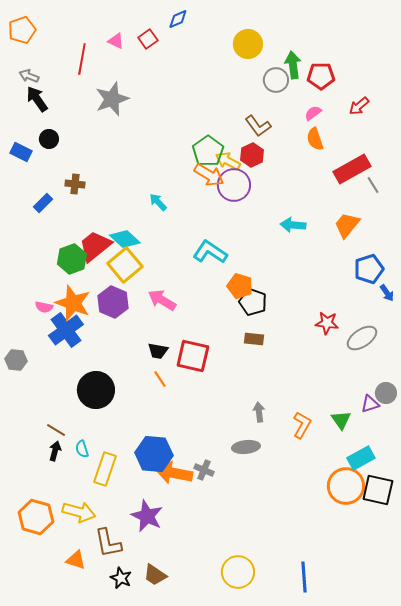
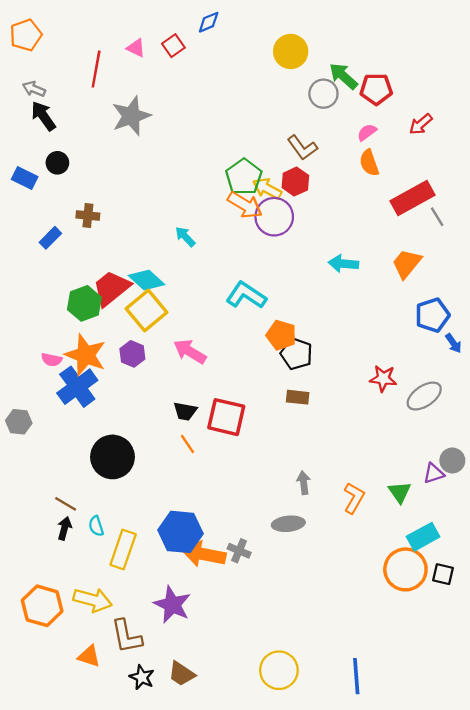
green arrow: (293, 65) -> (343, 76), turned -40
purple hexagon: (113, 302) -> (132, 354), size x0.7
black square: (378, 490) -> (443, 574), size x0.6

